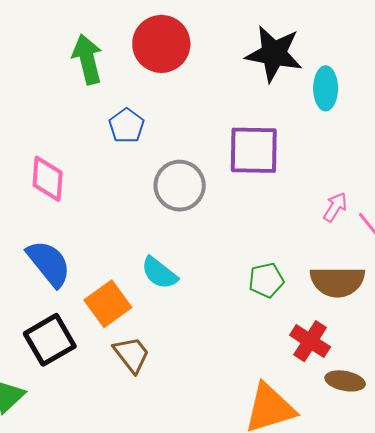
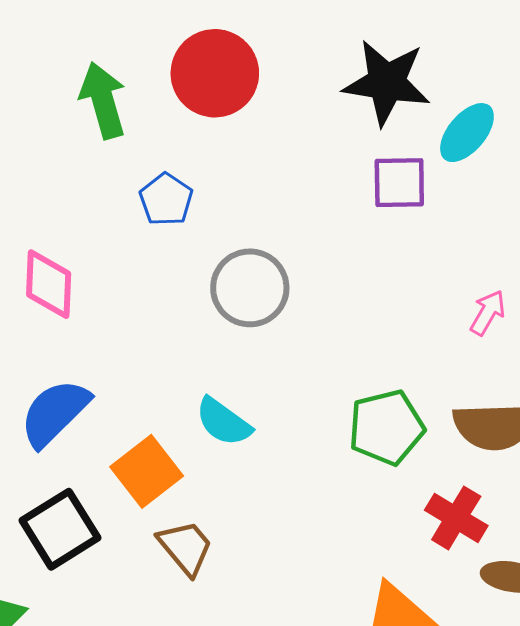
cyan ellipse: (326, 88) -> (467, 133), turned 42
purple square: (254, 150) -> (399, 183), moved, size x0.7
blue semicircle: (49, 263) -> (55, 413), turned -94
green pentagon: (266, 280) -> (386, 427), size x1.4

